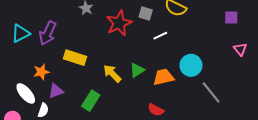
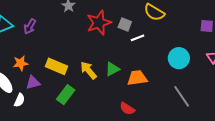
gray square: (146, 13) -> (125, 24), moved
purple arrow: (48, 33) -> (30, 26), size x0.7
yellow rectangle: (75, 58) -> (57, 66), moved
cyan circle: (191, 65) -> (179, 58), moved

